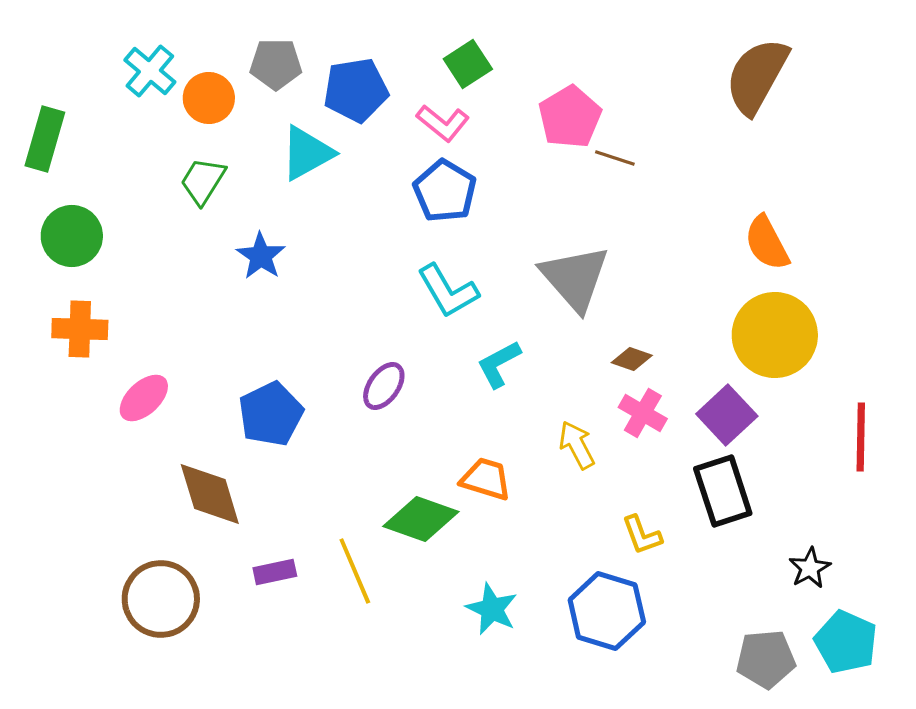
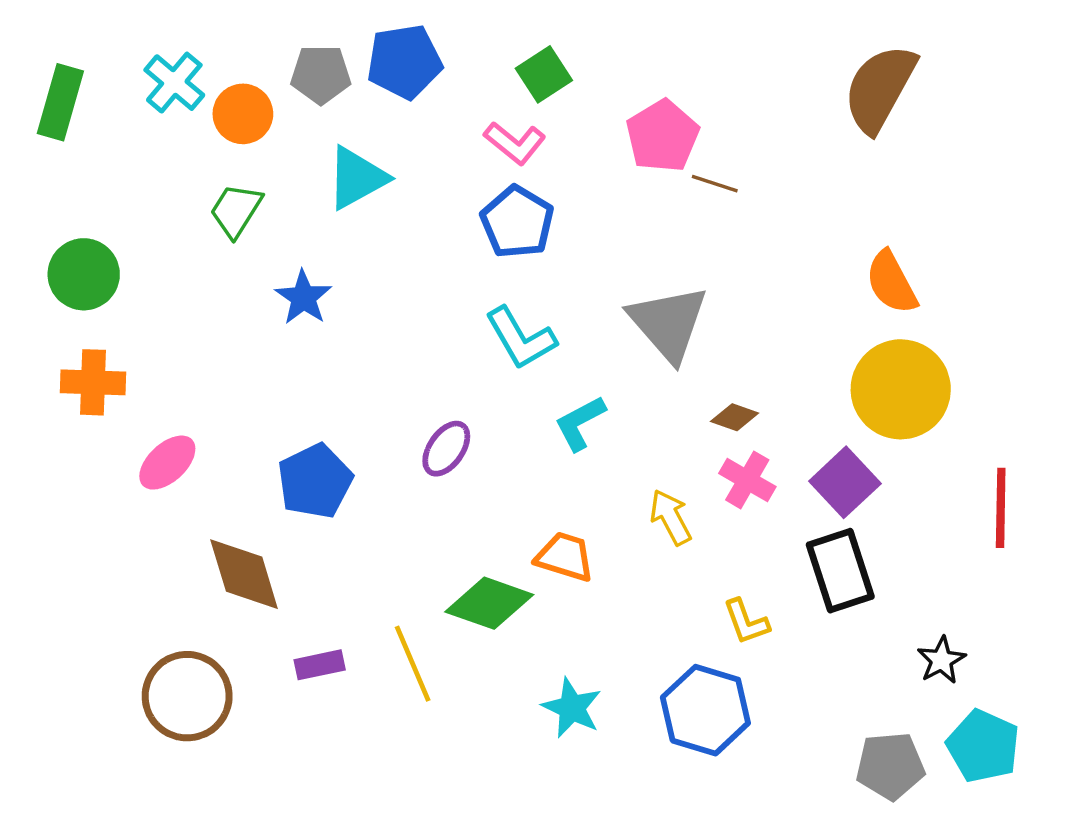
blue pentagon: (356, 90) -> (404, 62), moved
green rectangle: (45, 139) -> (60, 102), moved

